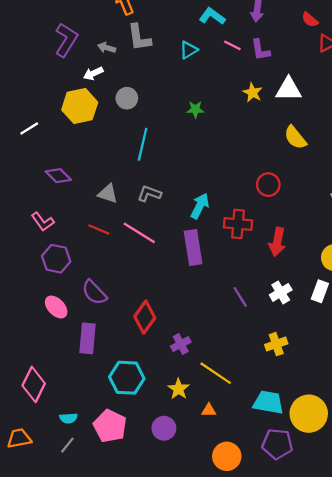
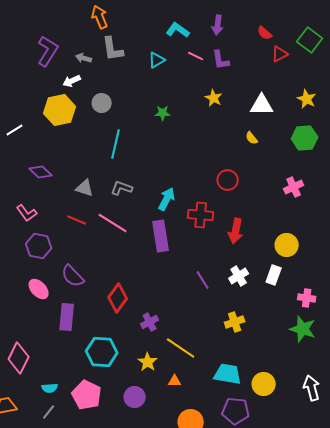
white triangle: (289, 89) -> (262, 105), moved
yellow semicircle: (295, 137) -> (252, 138), size x0.6
yellow circle: (309, 414) -> (264, 384), size x0.7

